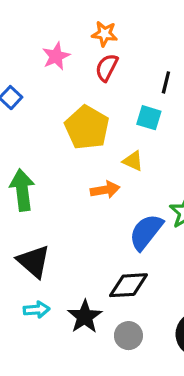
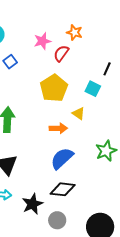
red semicircle: (107, 68) -> (61, 53), moved
blue semicircle: (146, 232) -> (62, 158), moved

